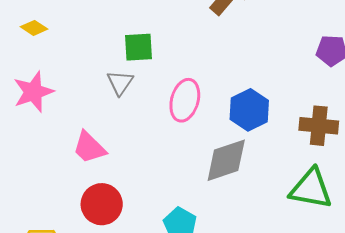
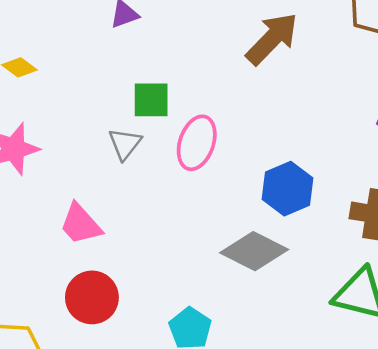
pink ellipse: (185, 100) -> (197, 143), moved
gray diamond: (226, 160) -> (254, 251), turned 42

